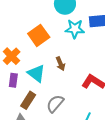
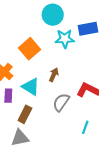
brown arrow: (60, 64) -> (54, 75), turned -128
gray semicircle: (55, 104) -> (61, 102), moved

